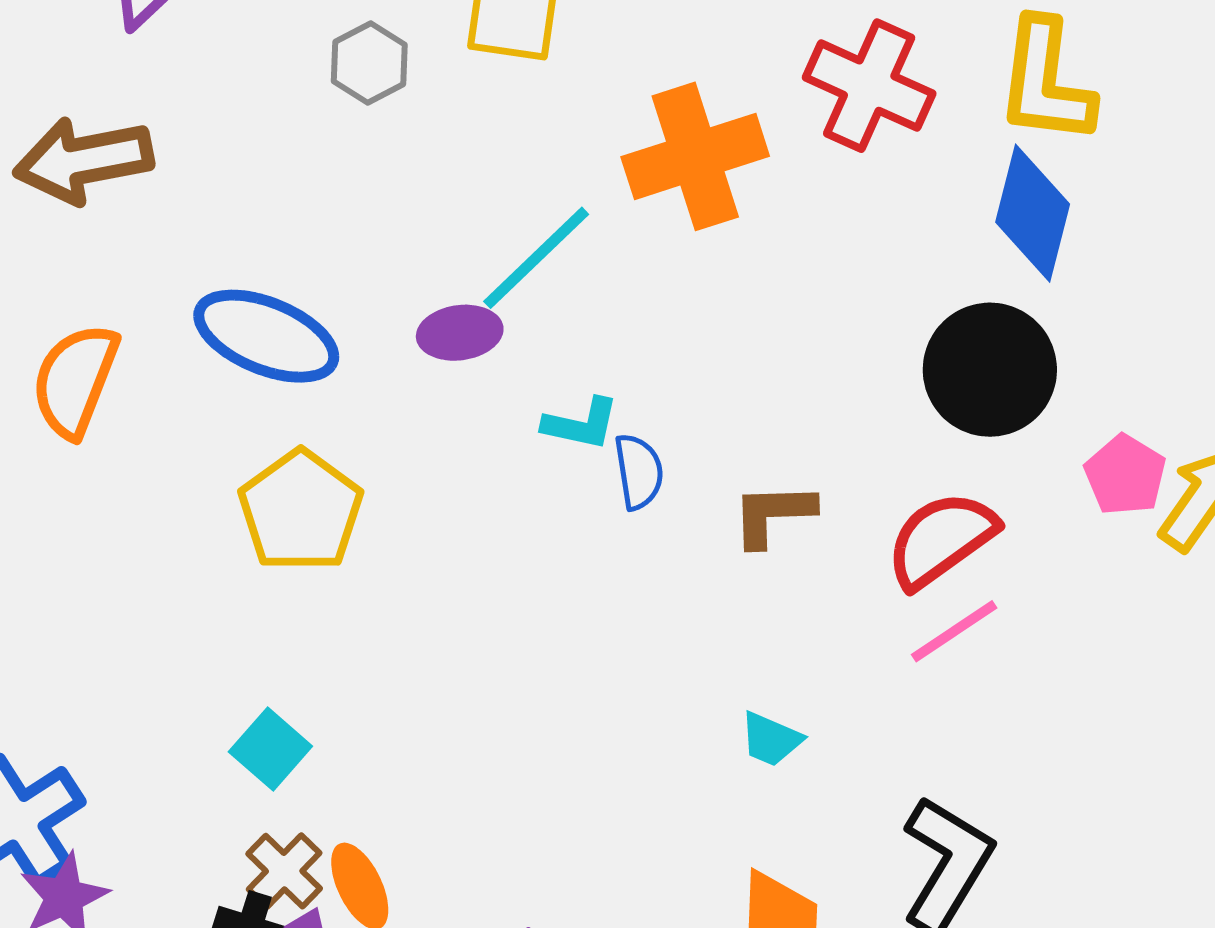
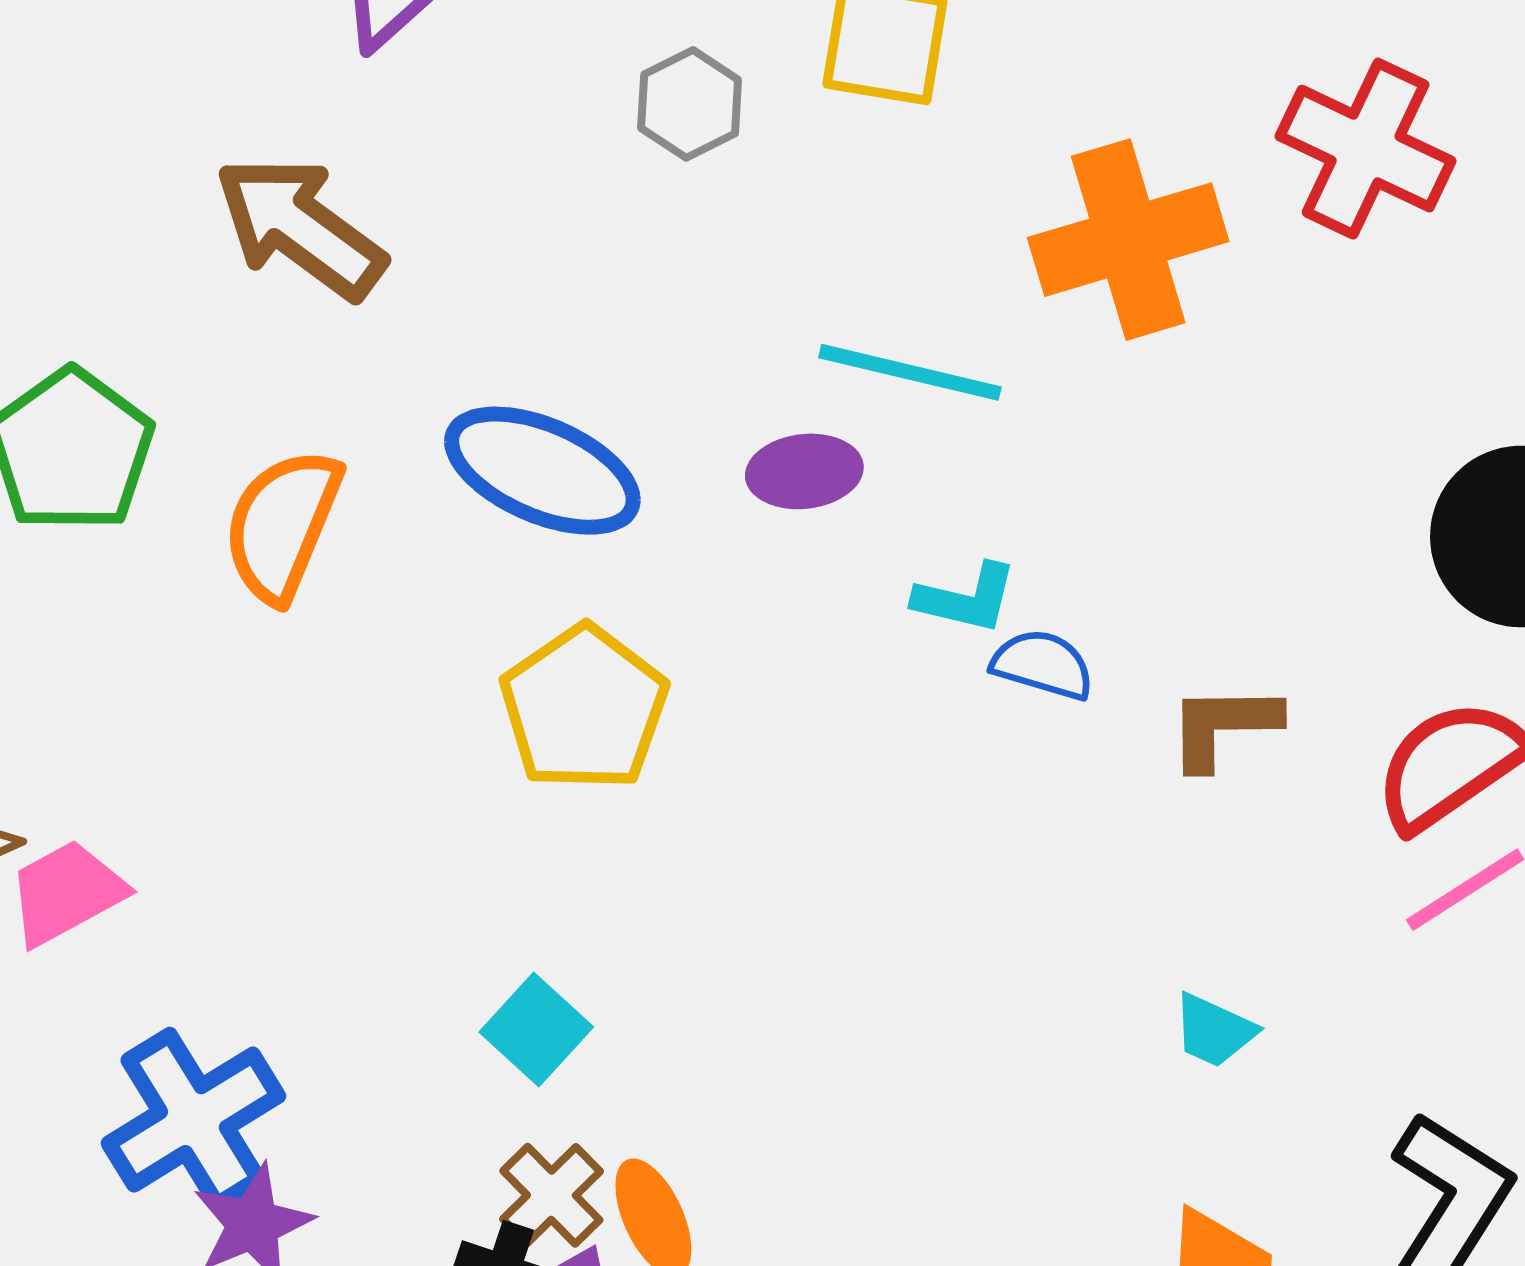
brown arrow: (83, 160) -> (300, 227), turned 46
cyan line: (536, 258) -> (910, 372), turned 56
blue semicircle: (639, 472) -> (1043, 665), turned -66

